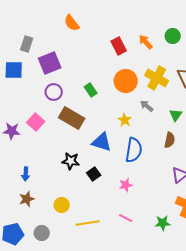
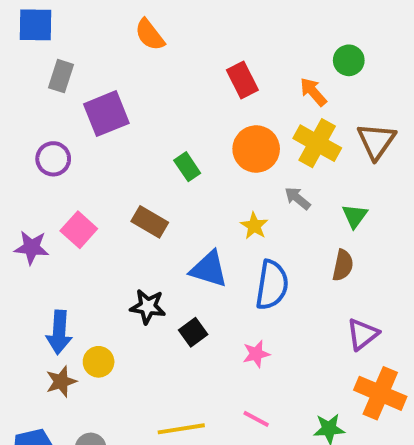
orange arrow: (146, 42) -> (313, 92), moved
blue square: (14, 70) -> (35, 25), moved
purple circle: (54, 92) -> (53, 159), moved
brown rectangle: (72, 118) -> (150, 222), size x0.7
blue arrow: (26, 174) -> (59, 332), size x1.5
yellow circle: (62, 205) -> (99, 362), moved

